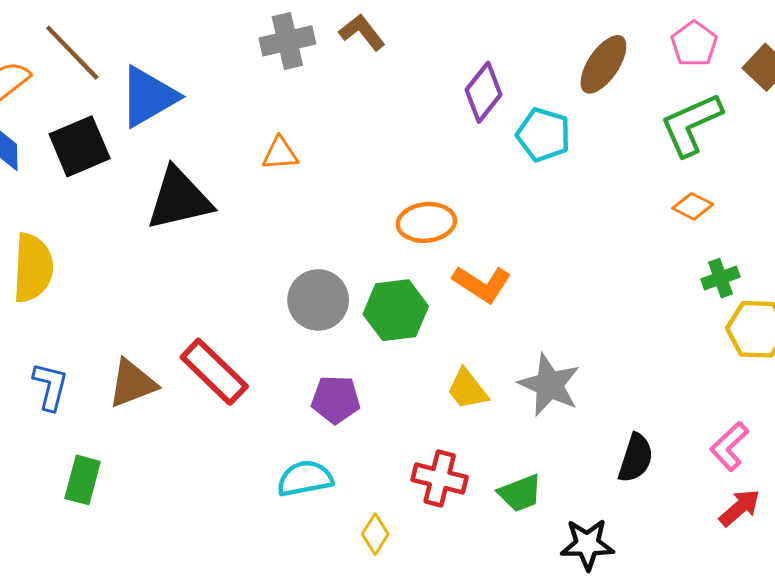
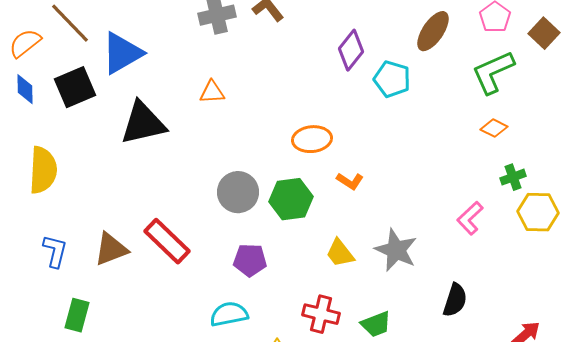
orange L-shape: (482, 284) -> (350, 181), size x0.7
pink L-shape: (729, 446) -> (470, 218), moved

